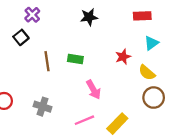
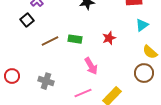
red star: (123, 57) -> (109, 38), moved
brown line: (47, 61) -> (50, 41), turned 72
yellow semicircle: (147, 73) -> (150, 52), moved

